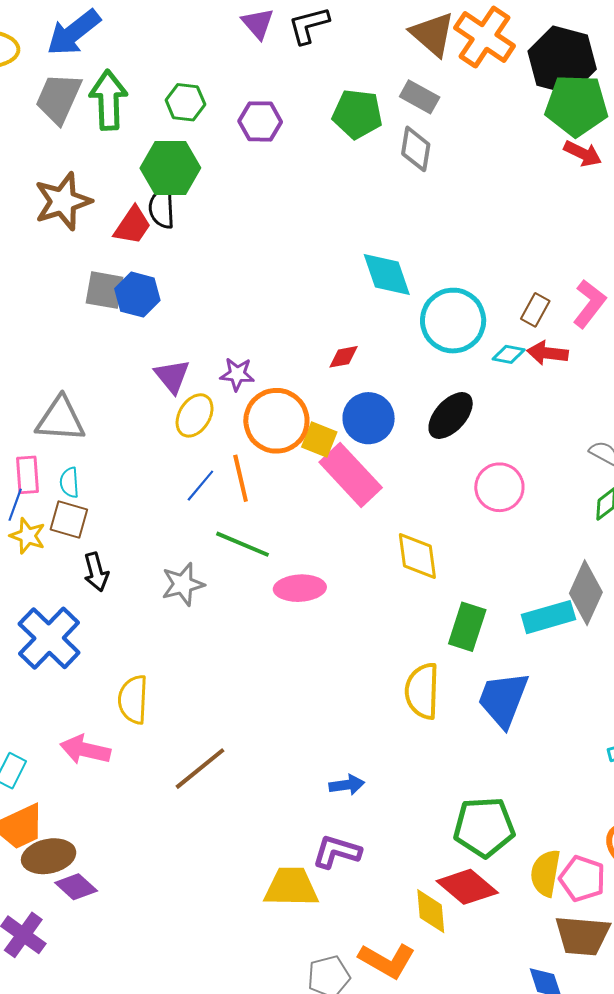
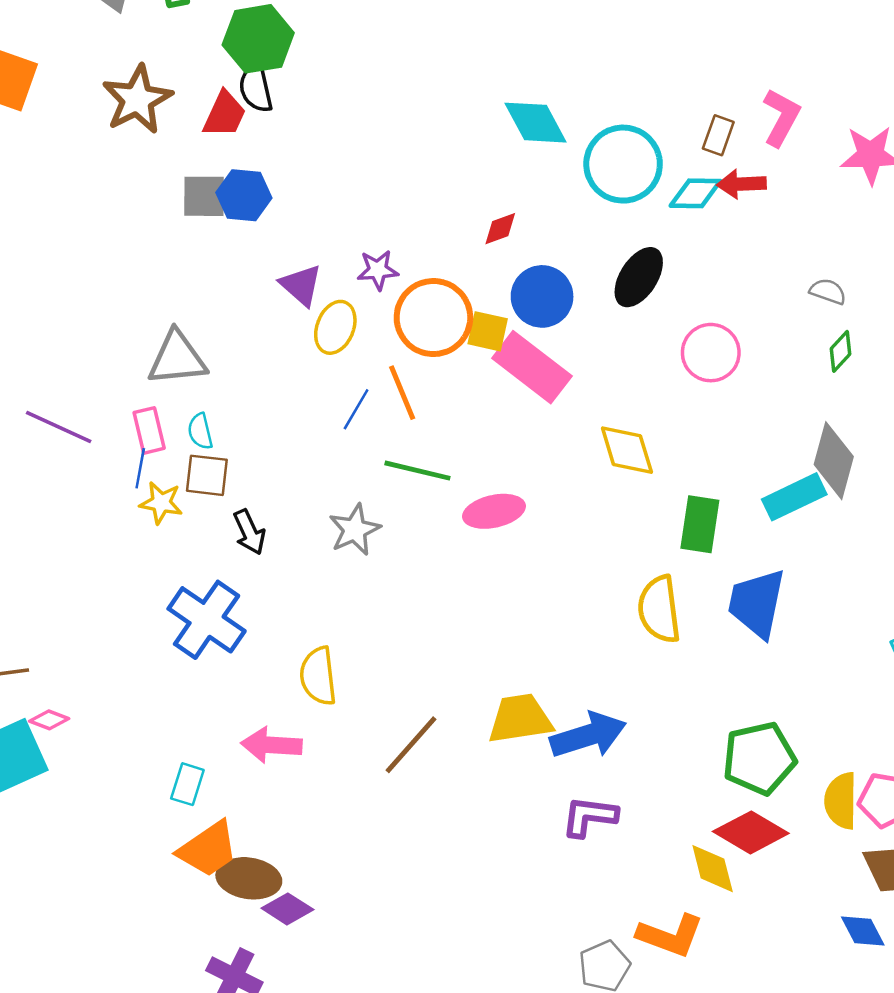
cyan diamond: (509, 354) -> (695, 193), size x1.4
blue arrow: (347, 785) -> (588, 735), size x1.8
brown ellipse: (49, 856) -> (249, 878), turned 30
yellow trapezoid: (291, 887) -> (520, 719), moved

